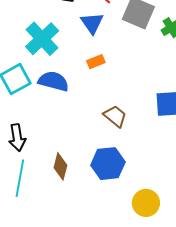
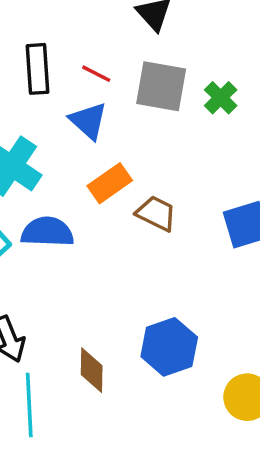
orange rectangle: (96, 62) -> (110, 183), size x1.4
brown trapezoid: (115, 116) -> (156, 213), moved

